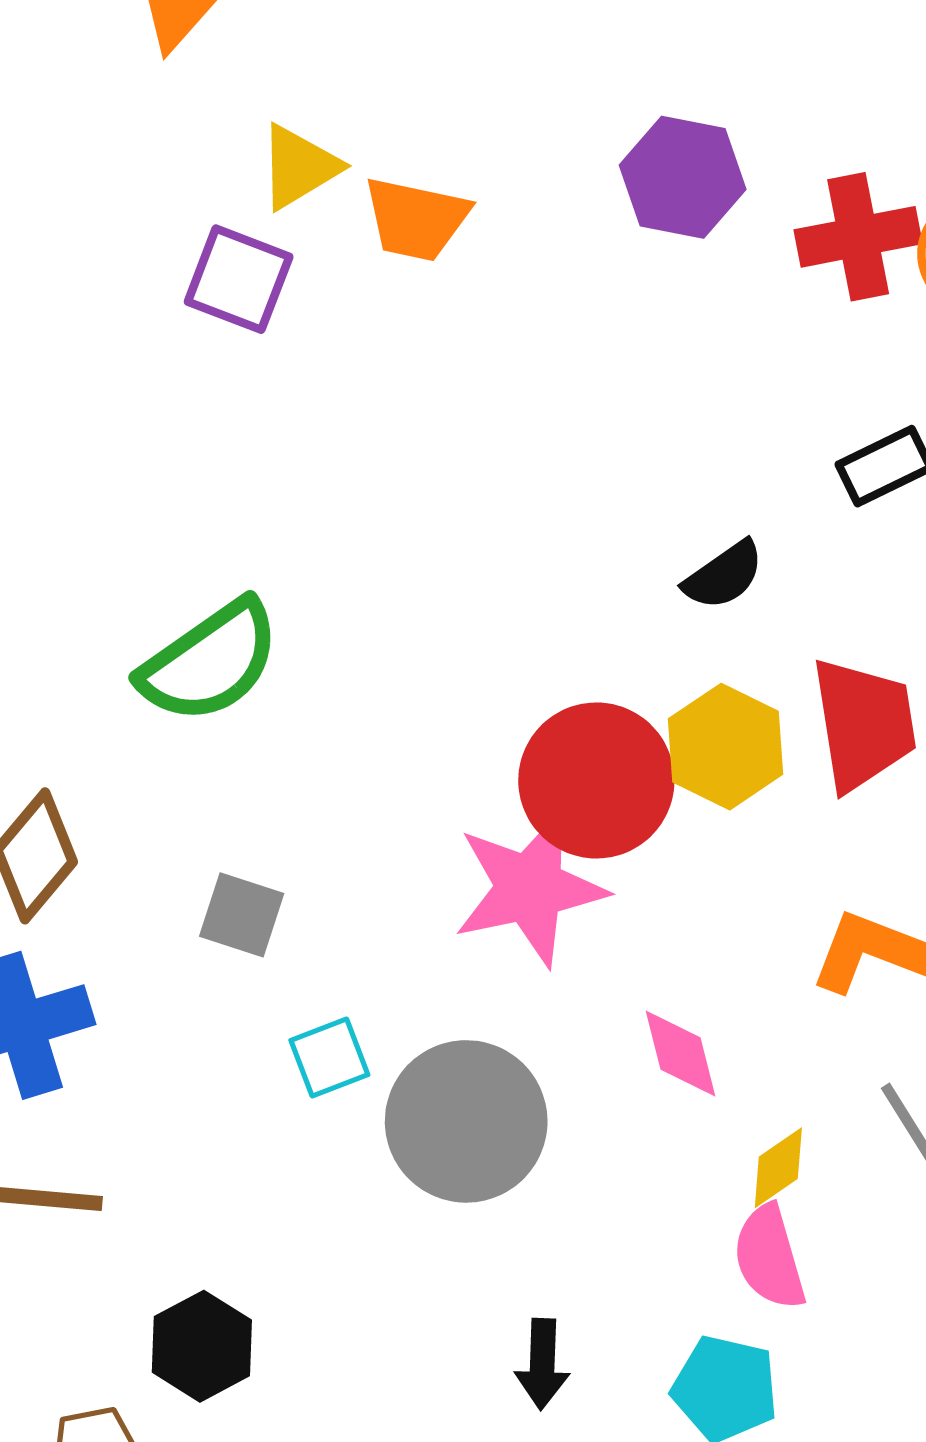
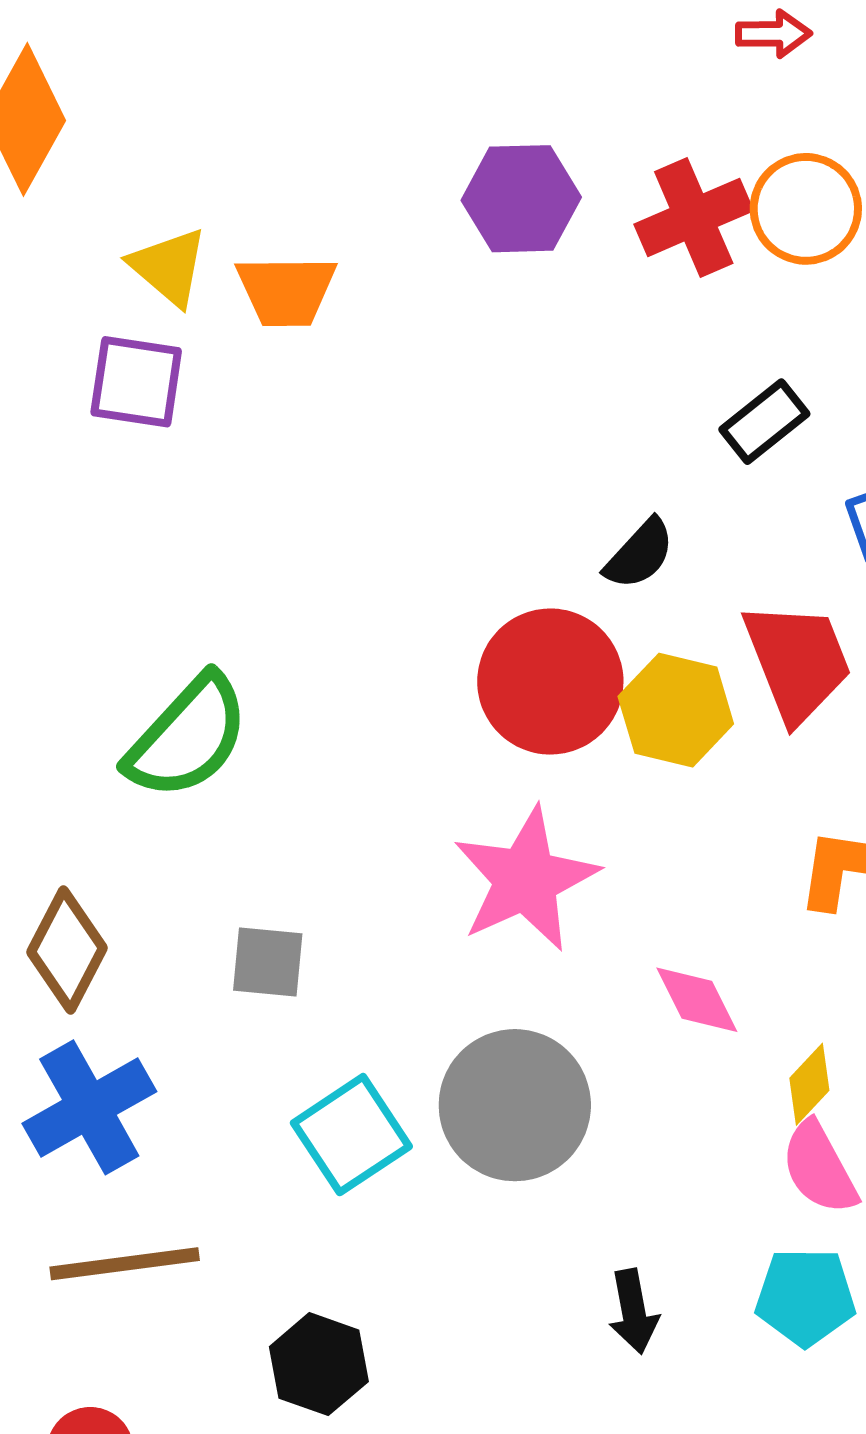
yellow triangle: (299, 167) -> (169, 267), turned -36
red circle: (596, 780) -> (550, 682), moved
cyan square: (329, 1058) -> (351, 1135), moved, size x1.5

